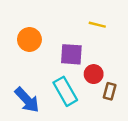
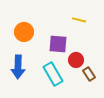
brown rectangle: (110, 91) -> (89, 74), turned -48
blue arrow: (27, 100) -> (18, 67), moved, turned 45

